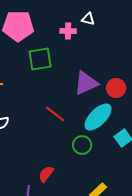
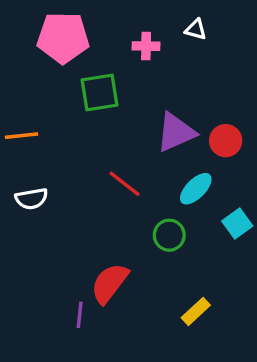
white triangle: (88, 19) -> (196, 29), moved
cyan ellipse: (98, 117) -> (196, 189), size x0.7
red semicircle: (46, 174) -> (110, 283), size x1.5

